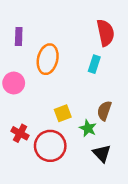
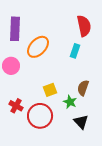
purple rectangle: (19, 36) -> (15, 29), size x1.6
orange ellipse: (48, 59) -> (38, 47), turned 30

